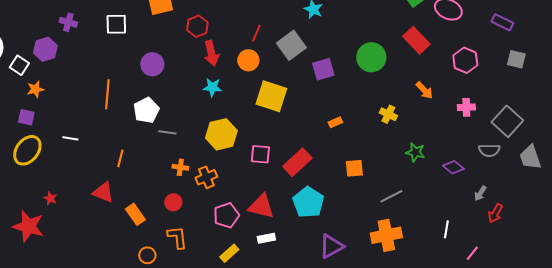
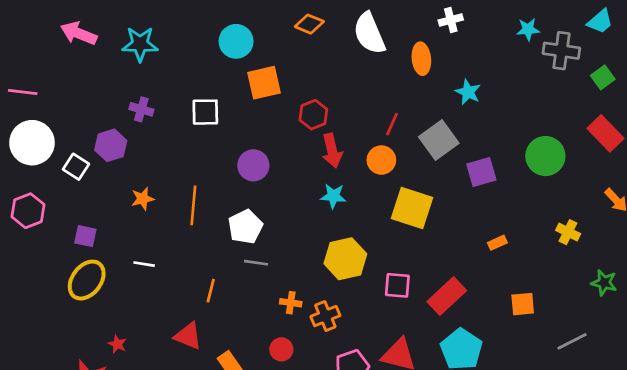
orange star: (35, 89) -> (143, 199), moved
gray line: (167, 132) -> (256, 263), moved

